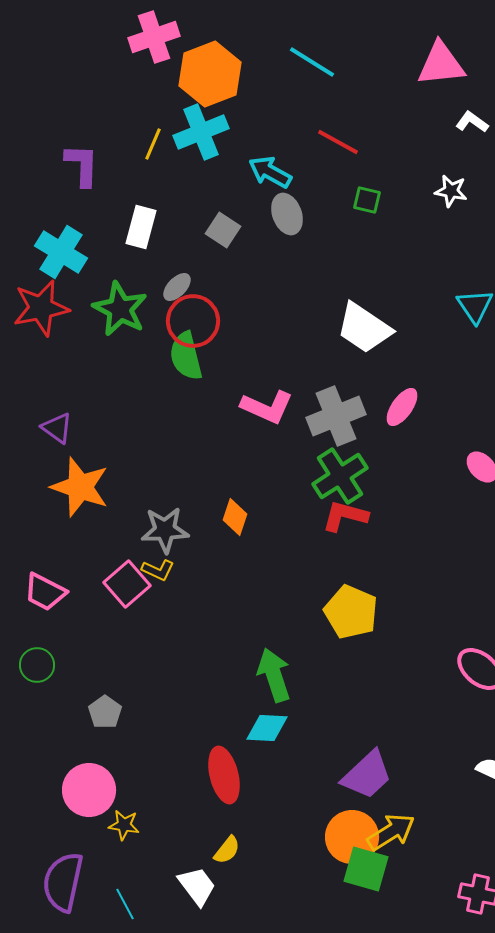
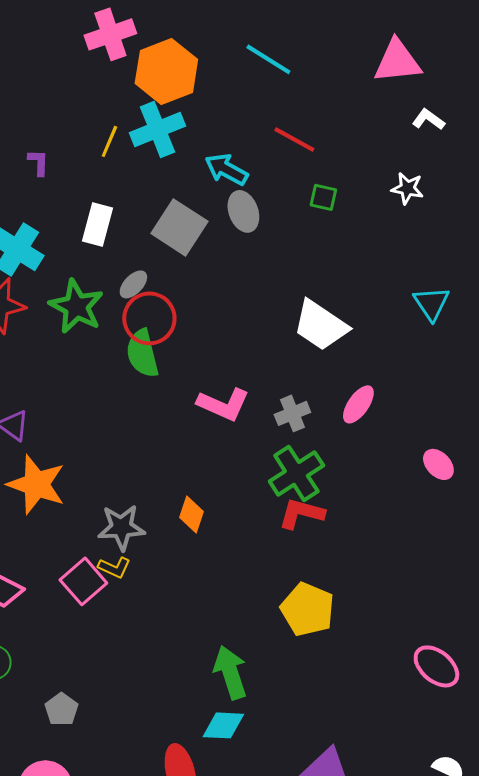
purple L-shape: (82, 165) -> (38, 162), size x0.6
gray square: (223, 230) -> (179, 227), size x1.6
gray cross: (336, 416) -> (292, 413), size x0.6

